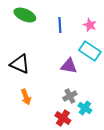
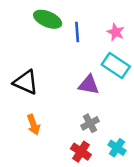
green ellipse: (25, 15) -> (48, 19), moved
cyan cross: (85, 108) -> (117, 148), moved

